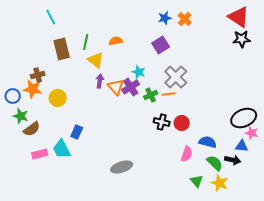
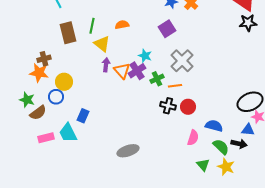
orange line: (169, 94) -> (175, 86), moved
blue circle: (13, 96) -> (56, 97), moved

